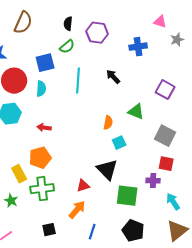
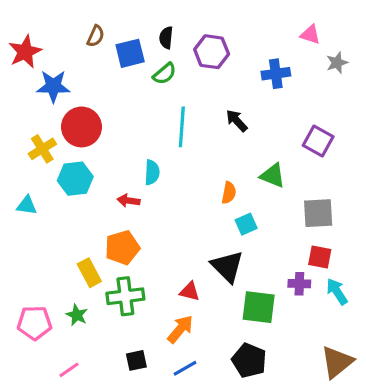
brown semicircle: (23, 23) -> (96, 36), size x0.6
blue square: (45, 63) -> (130, 53), moved
cyan semicircle: (41, 89) -> (152, 172), moved
gray square: (165, 136) -> (318, 213), turned -30
red triangle: (83, 186) -> (190, 292), turned 32
cyan arrow: (173, 202) -> (337, 292), moved
black pentagon: (133, 231) -> (249, 360), moved
blue line: (92, 232) -> (185, 368), moved, turned 42

